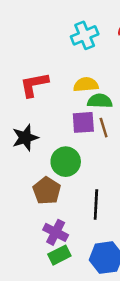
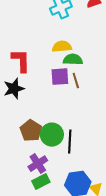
red L-shape: (34, 85) -> (21, 61), moved, turned 100
green circle: (66, 162) -> (52, 135), moved
purple cross: (56, 232) -> (38, 164), turned 30

